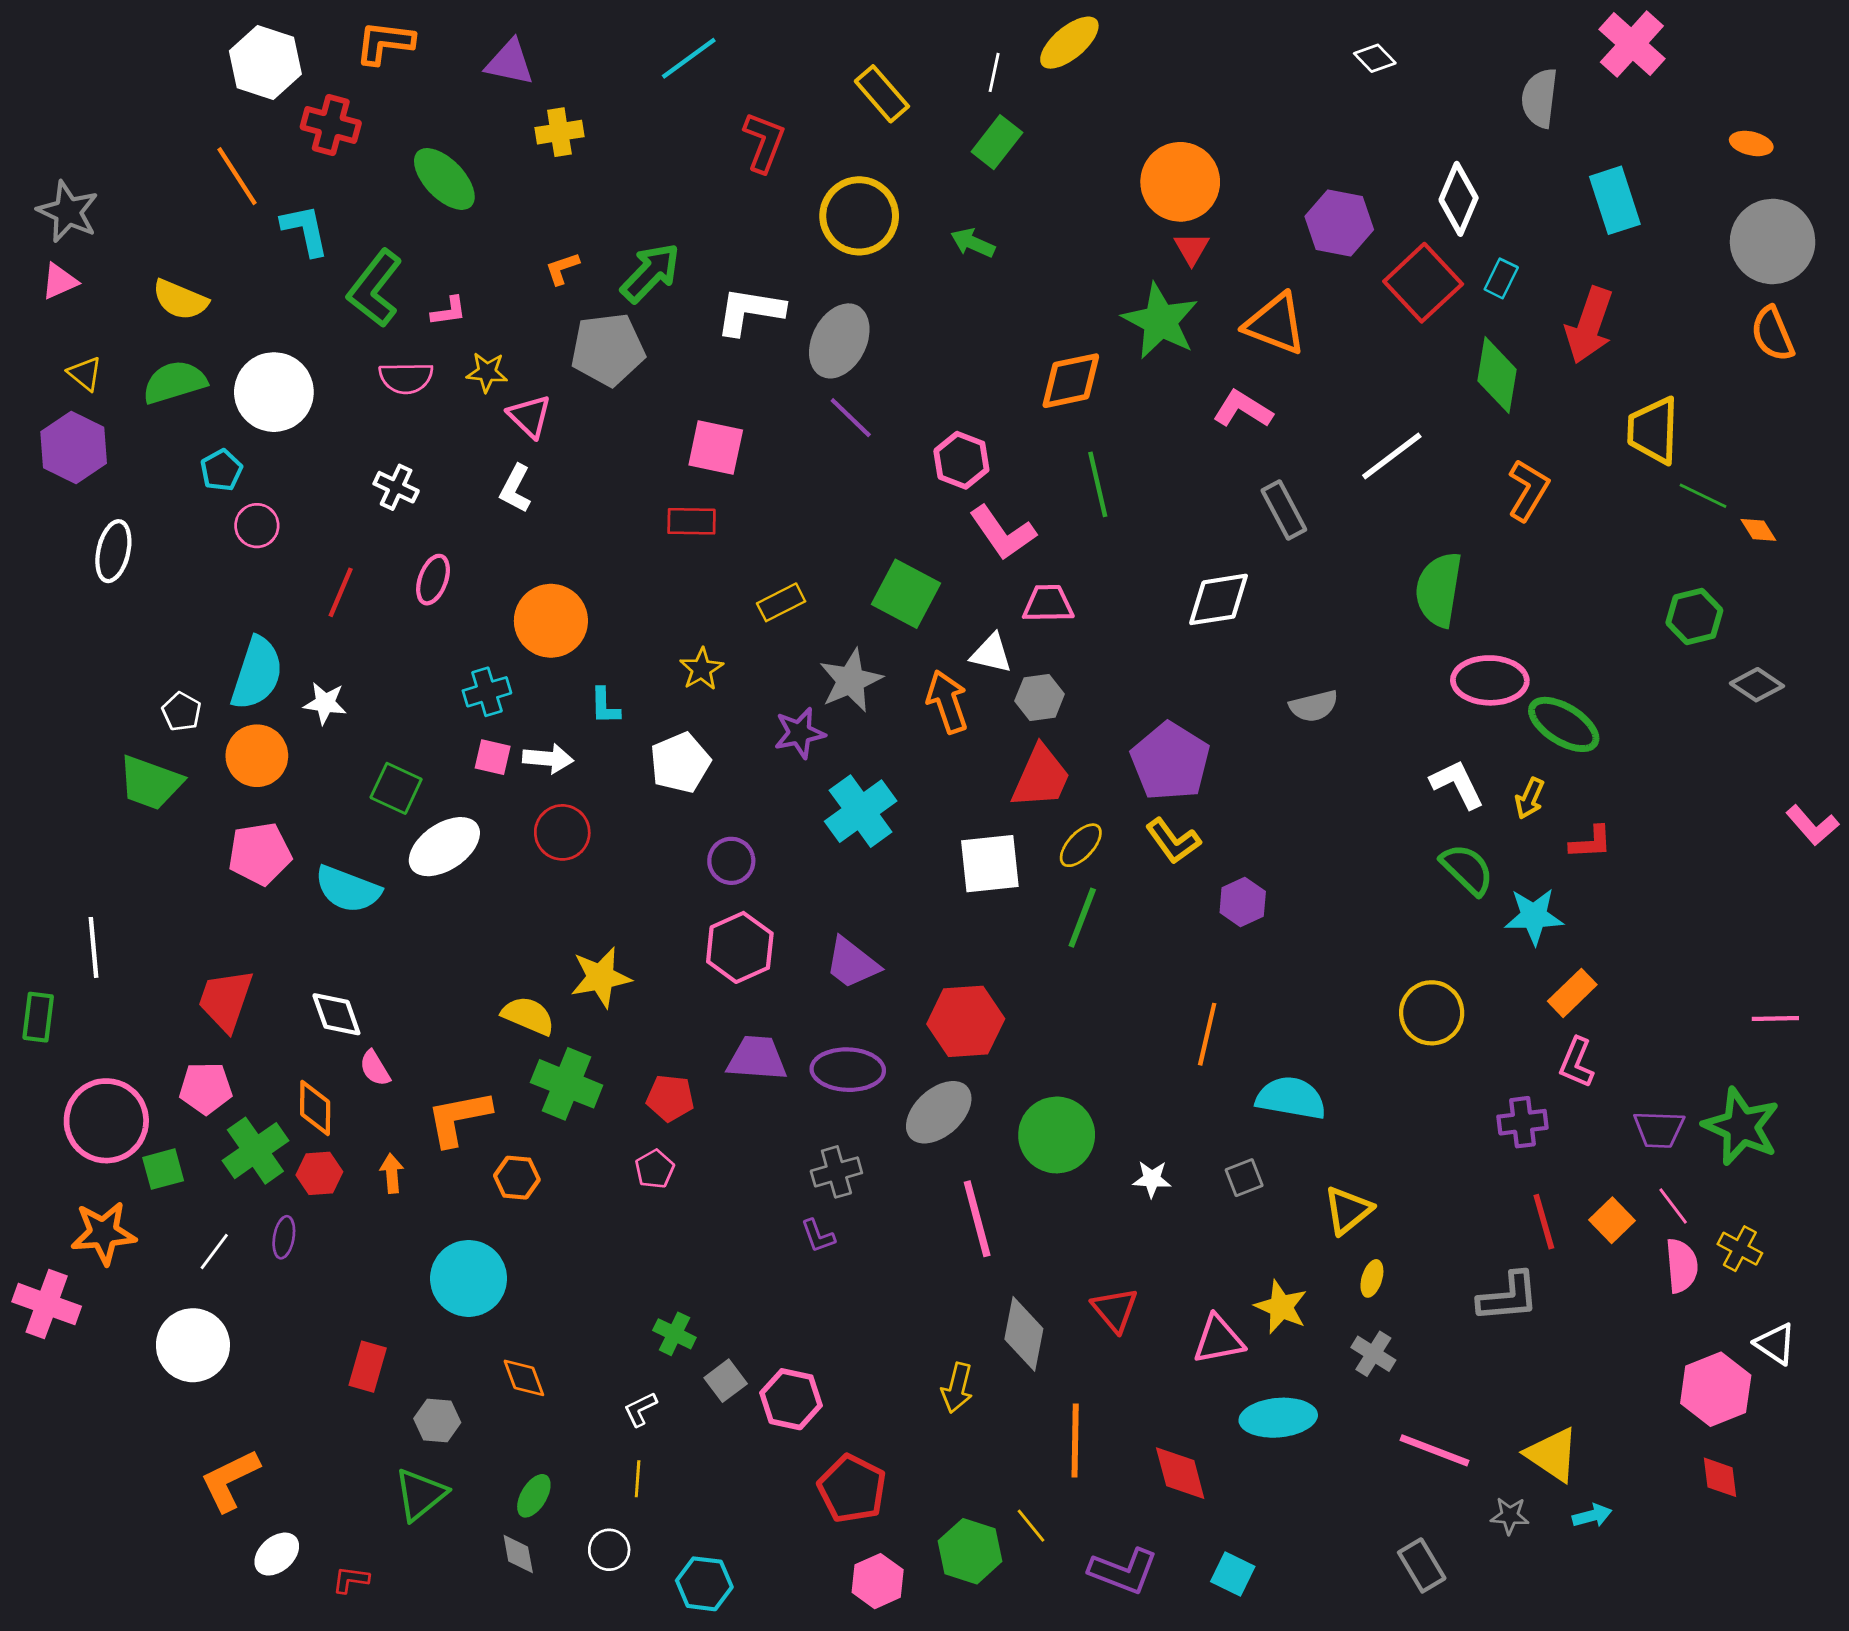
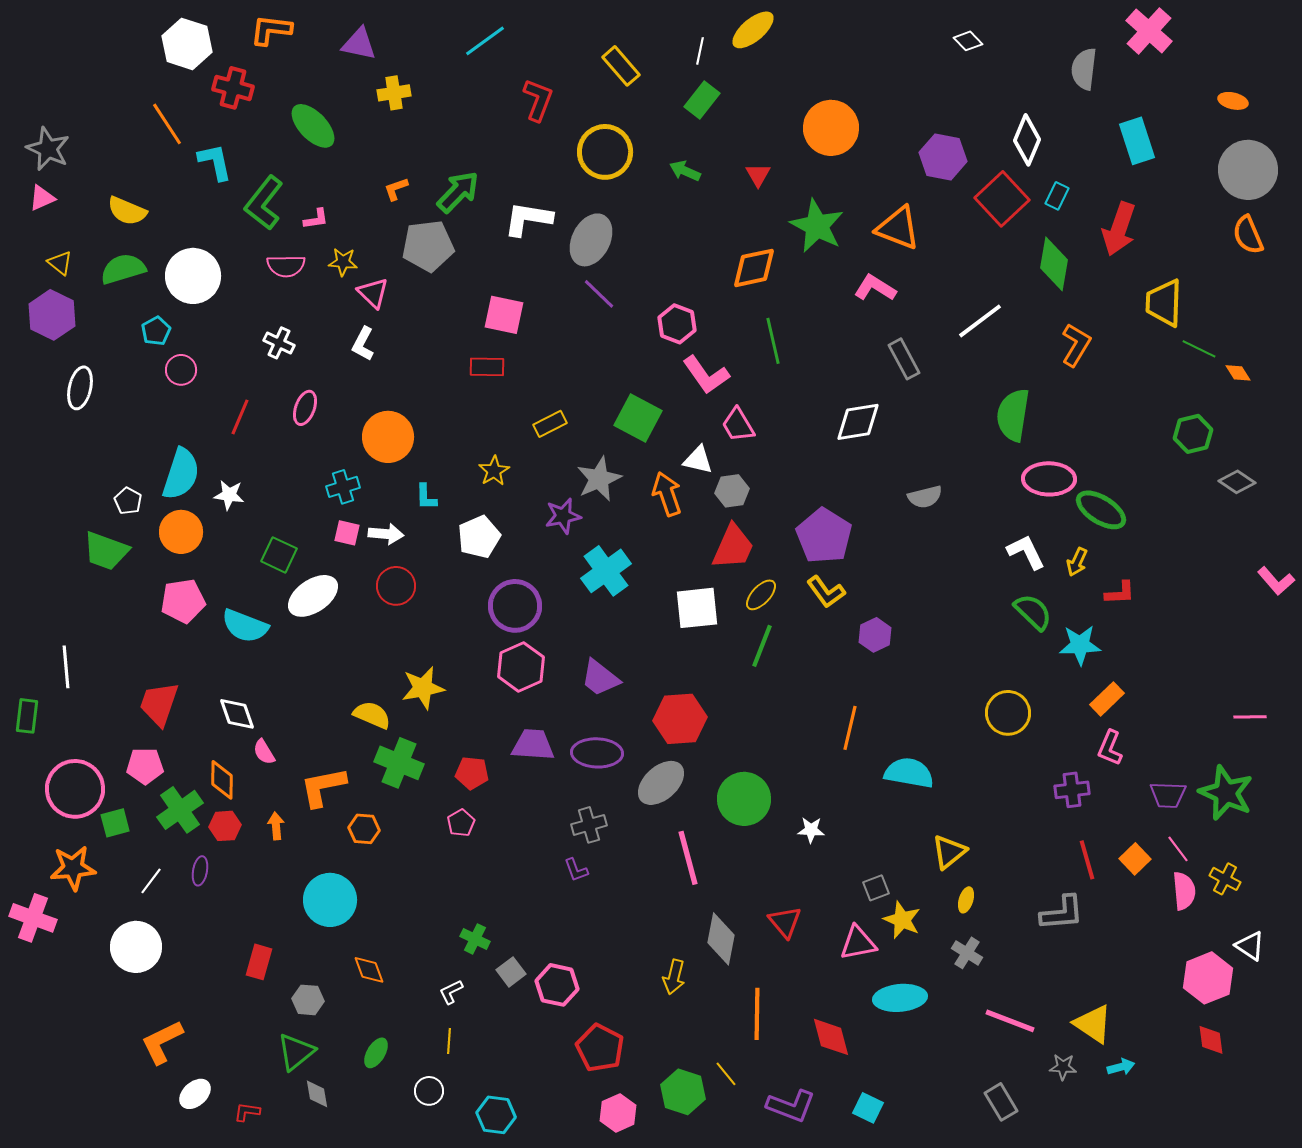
red triangle: (1192, 249) -> (758, 175), moved
pink trapezoid: (1048, 604) -> (738, 425), turned -120
purple circle: (731, 861) -> (515, 606), size x1.6
gray square: (1244, 1178) -> (876, 888), moved
gray diamond: (518, 1554) -> (317, 1094), moved

